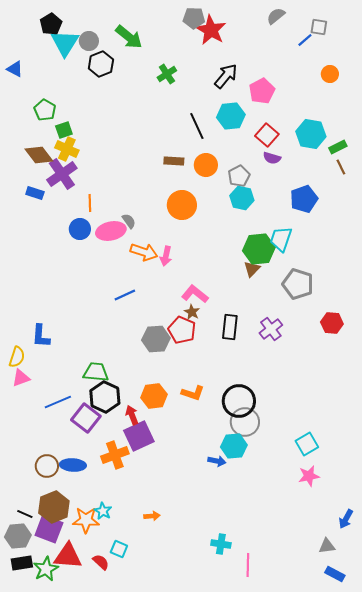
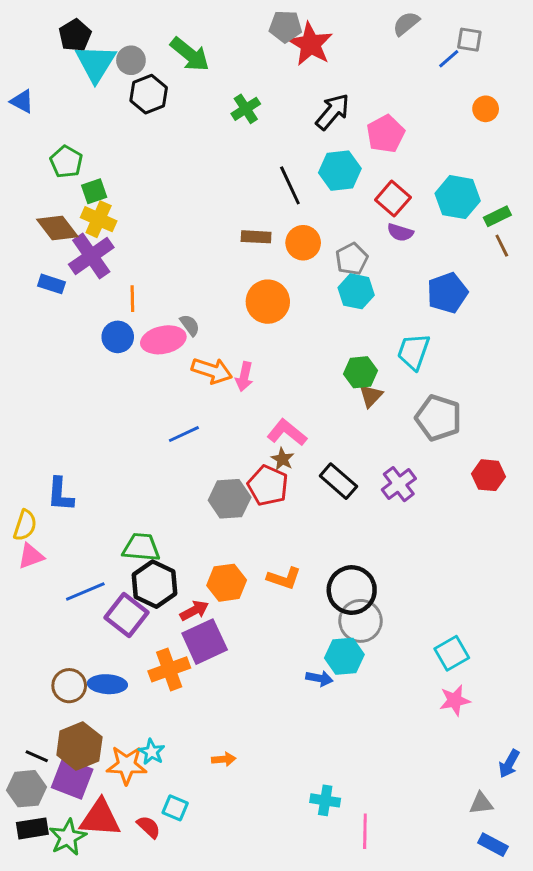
green hexagon: (259, 249) -> (361, 372), moved, size x0.7
black rectangle: (230, 327) -> (338, 481), turned -55
red arrow: (132, 415) -> (194, 611), turned 84

